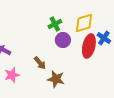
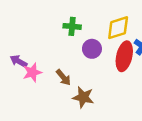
green cross: (55, 24) -> (72, 26), moved, turned 32
pink star: (12, 75) -> (32, 72), moved

